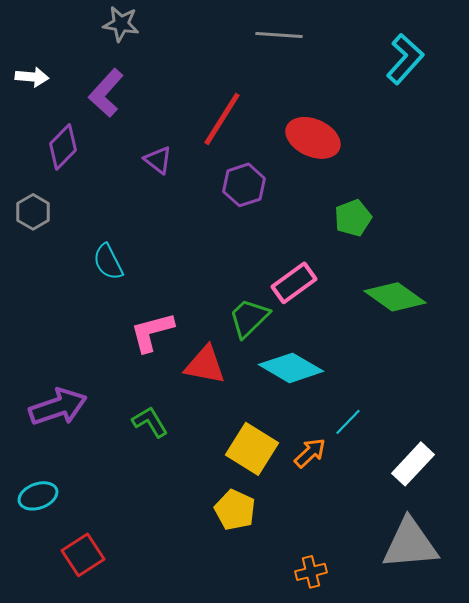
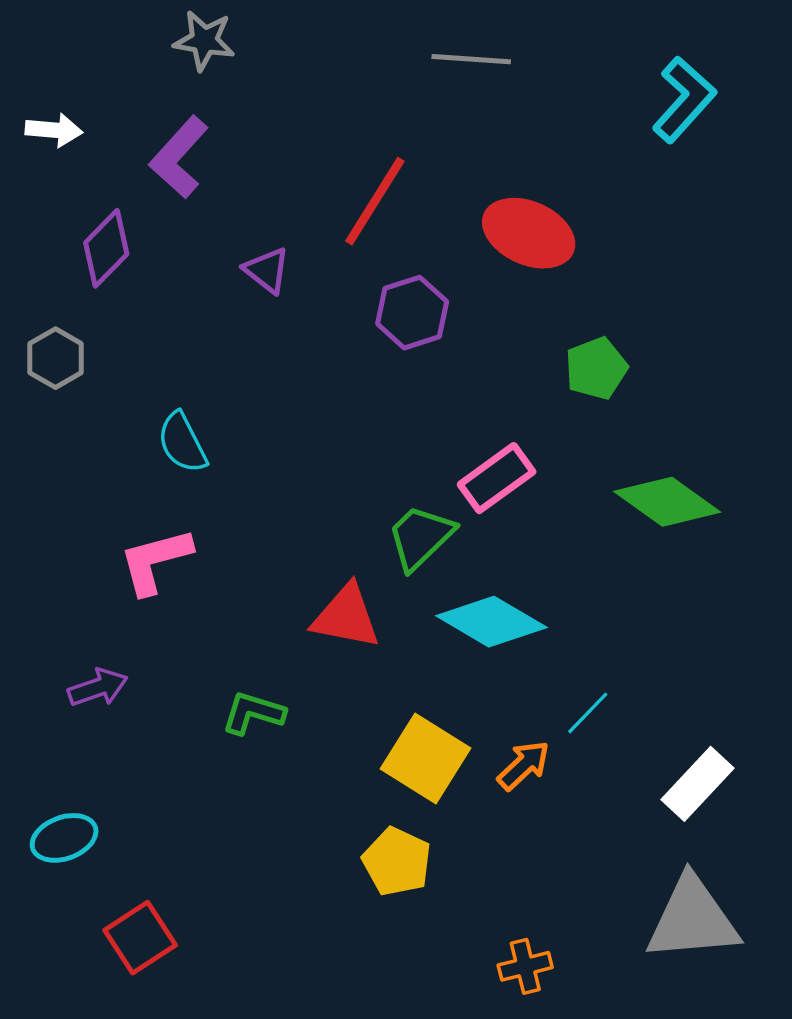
pink L-shape: (152, 332) -> (155, 561), moved
purple arrow: (58, 407) -> (98, 688), size x0.6
green L-shape: (150, 422) -> (253, 713), turned -42

